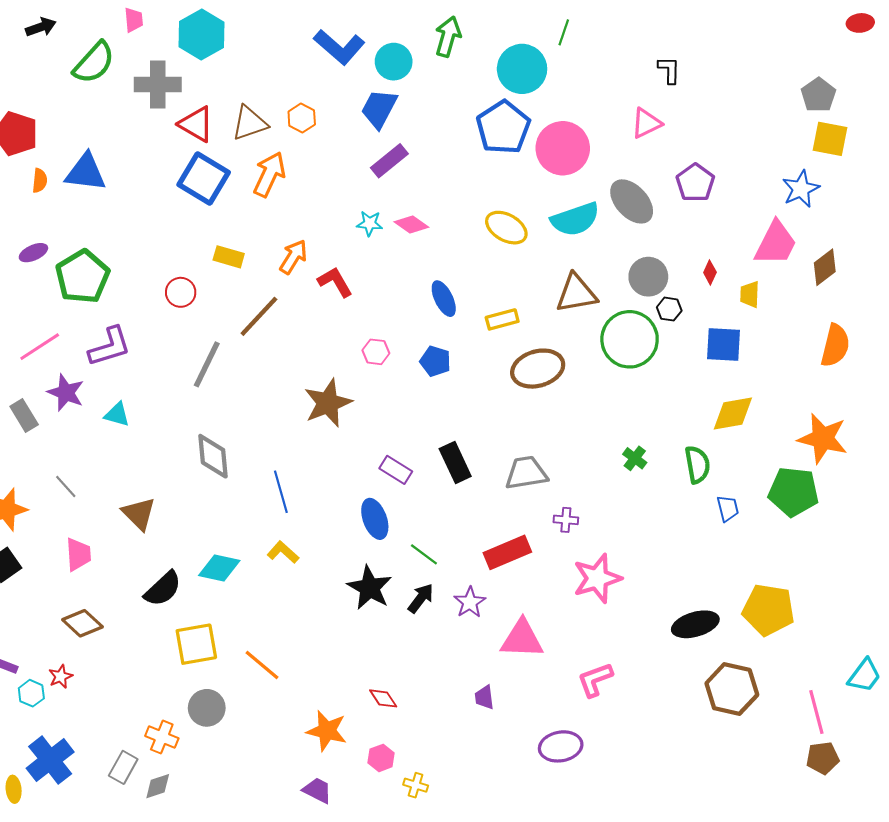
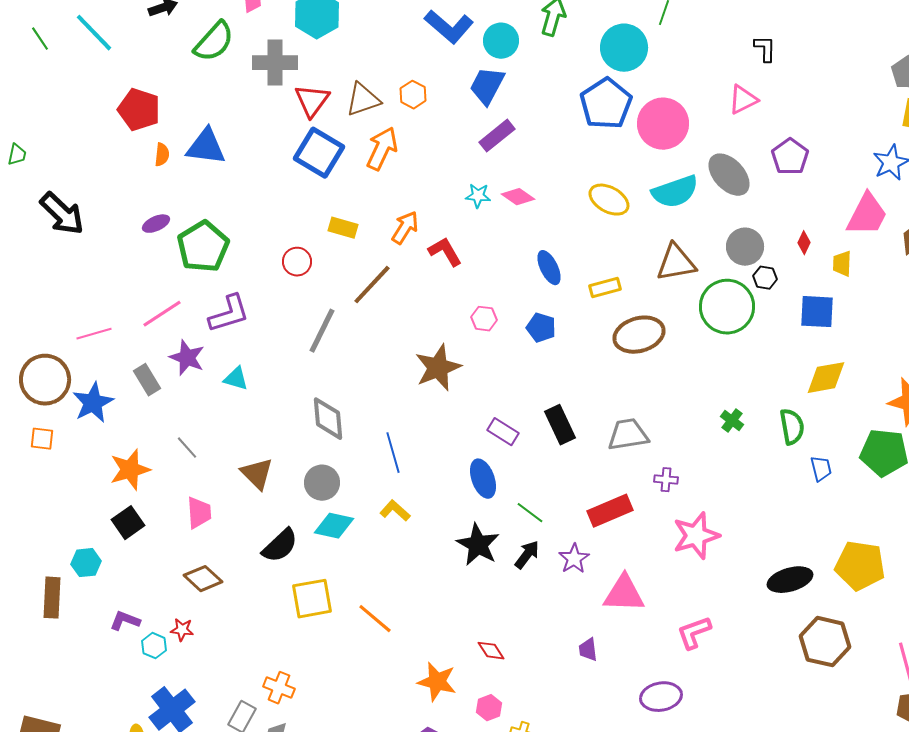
red triangle: (196, 124) -> (312, 101), turned 36
red star: (61, 677) -> (182, 630), turned 30
gray circle: (207, 708) -> (322, 483), moved

